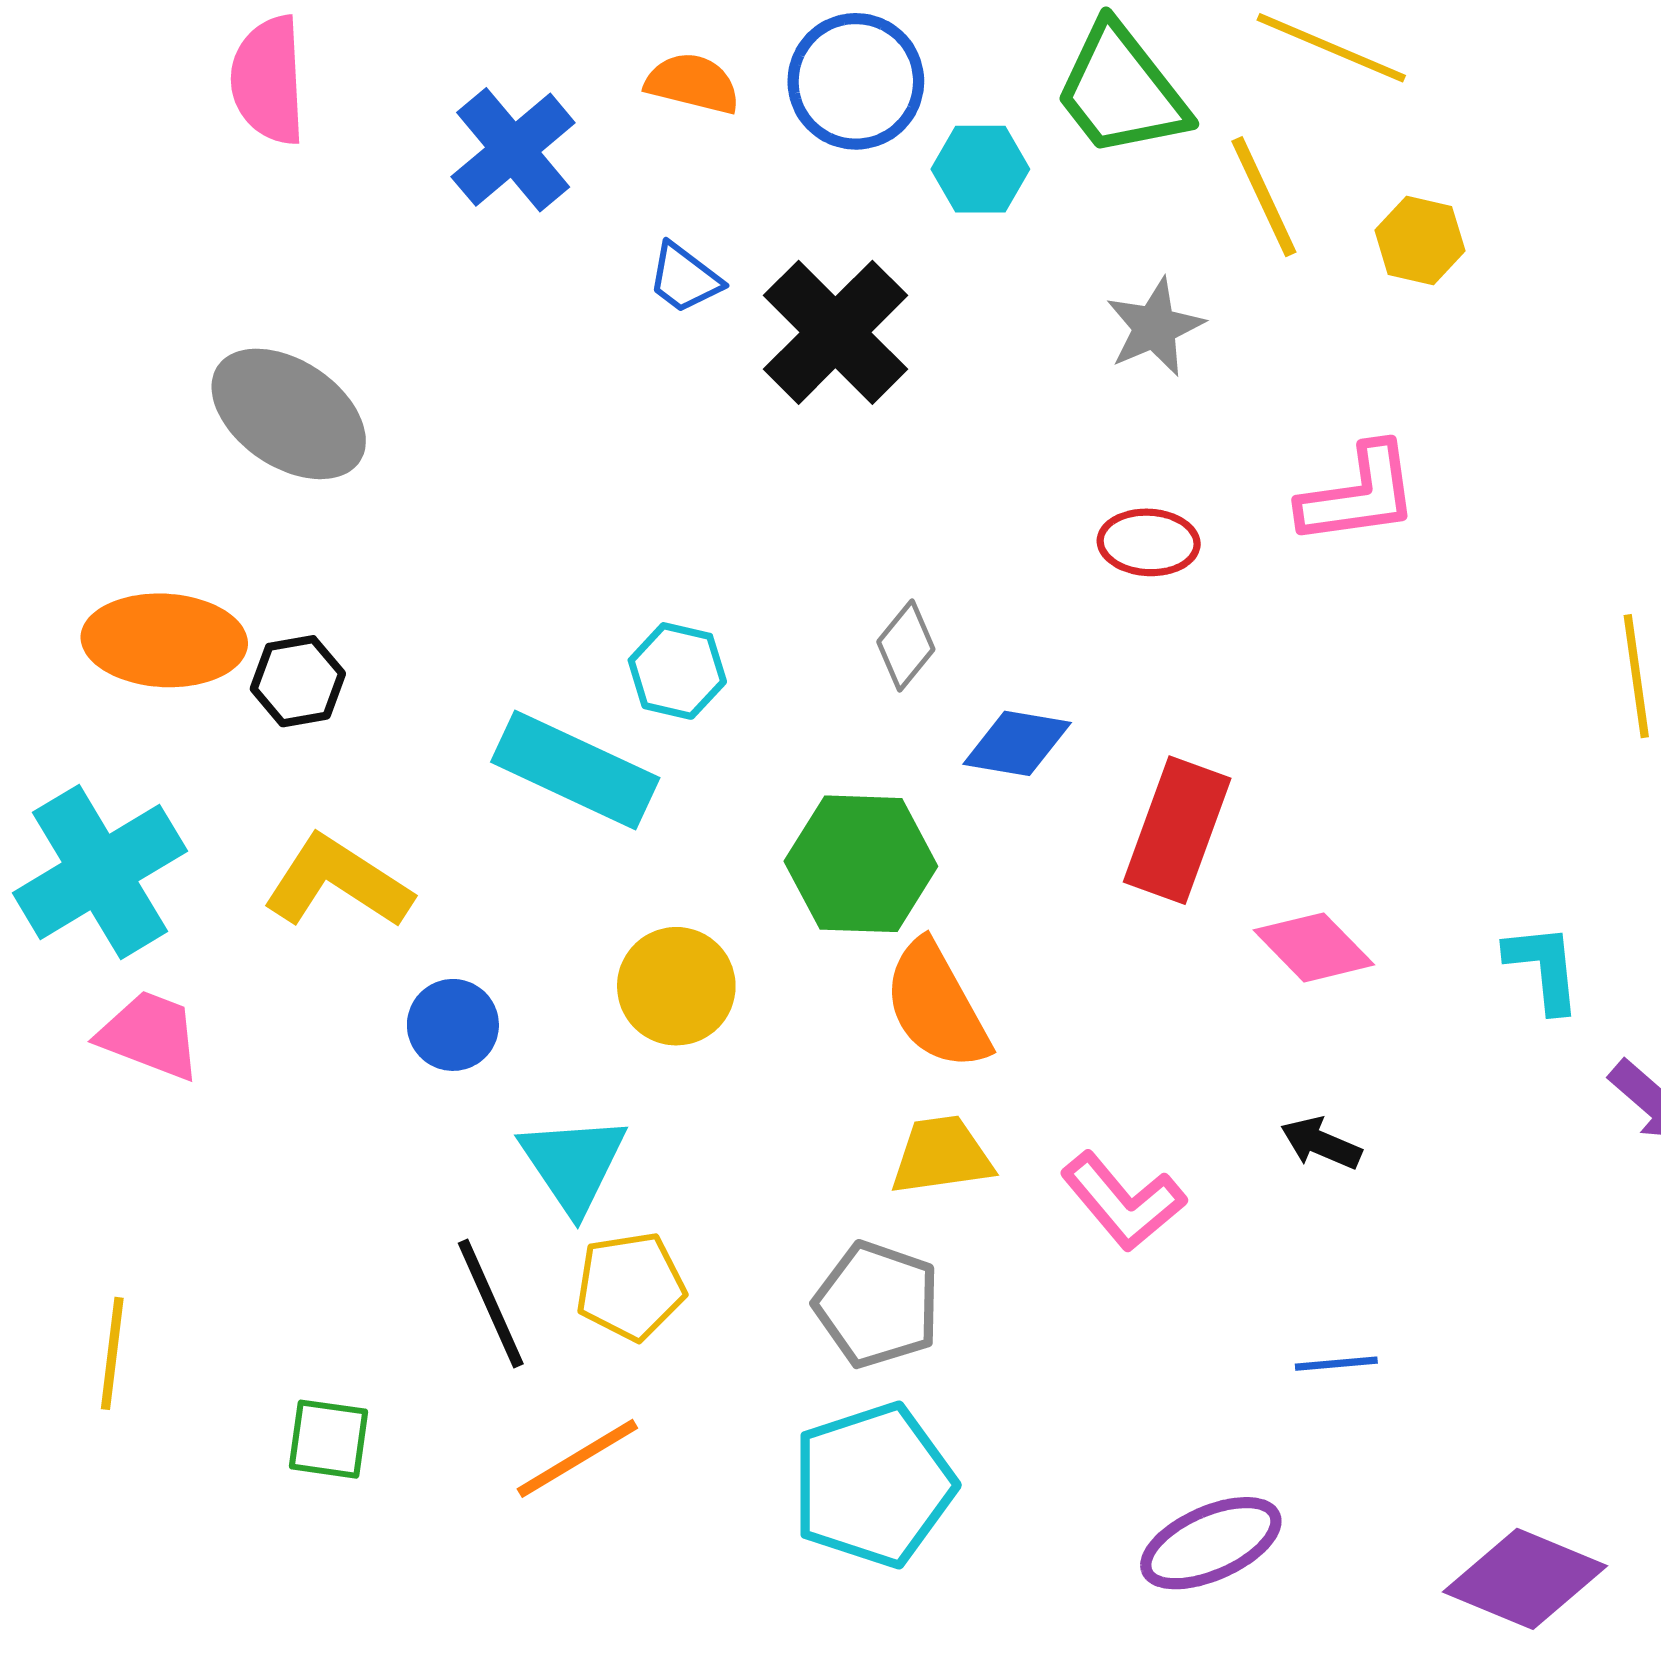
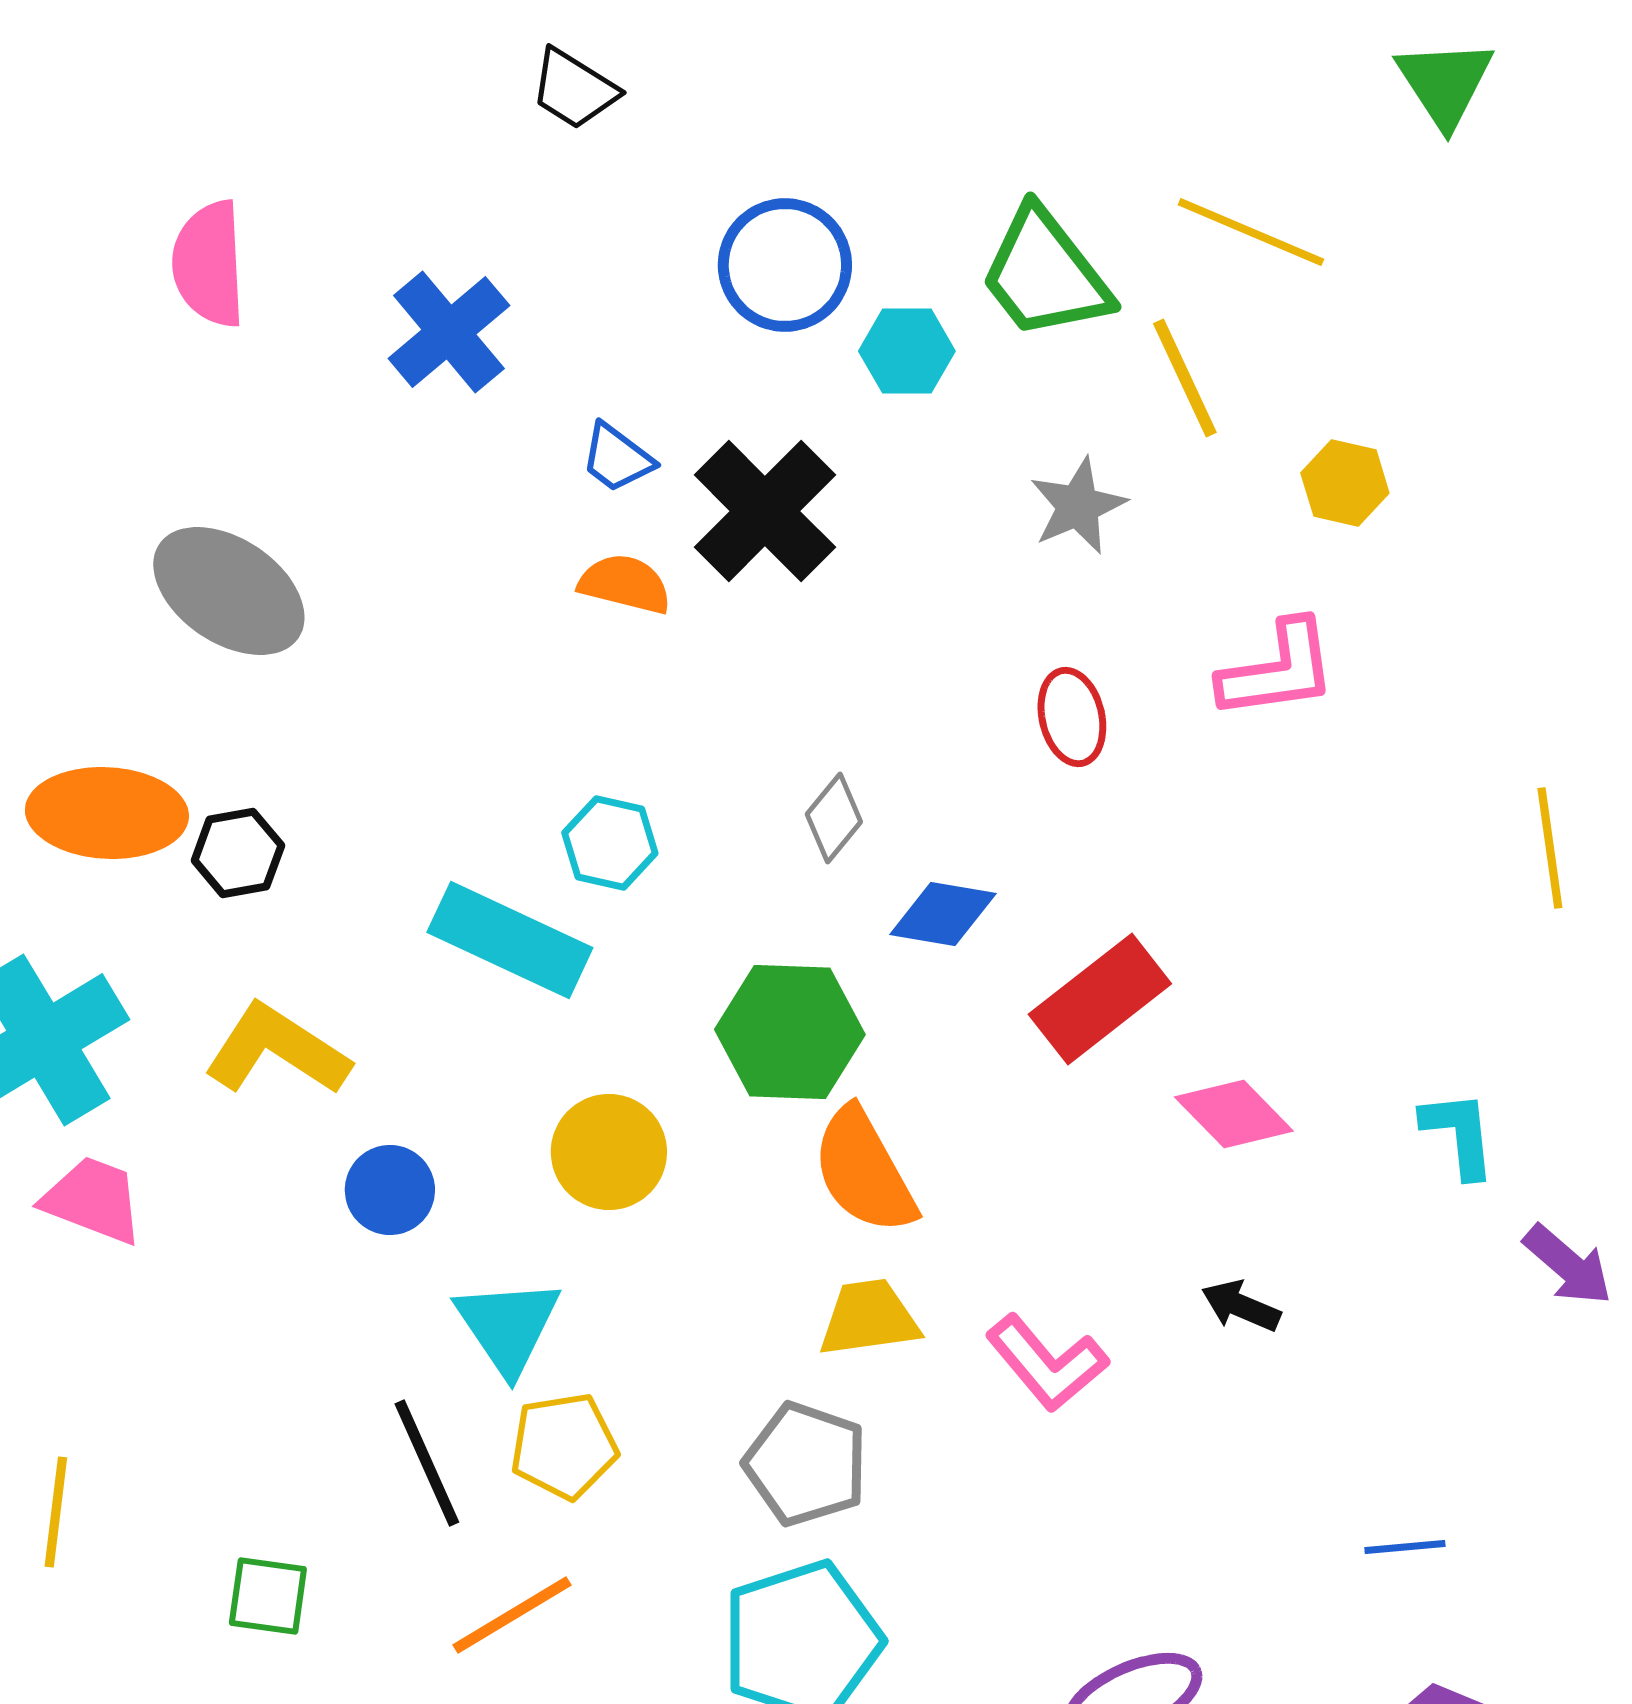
orange semicircle: (693, 83) -> (625, 584), moved
yellow hexagon: (1420, 240) -> (1345, 483), moved
red ellipse: (1149, 542) -> (1072, 717), turned 74
red rectangle: (1177, 830) -> (1100, 999), turned 32
blue line: (1336, 1364) -> (1405, 1547), moved

